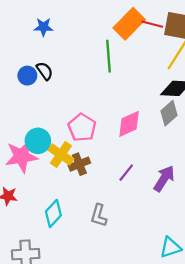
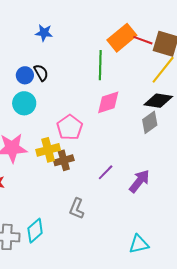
pink diamond: (129, 124) -> (108, 102), moved
cyan circle: (38, 141) -> (24, 103), moved
yellow cross: (61, 155) -> (48, 150), turned 35
cyan diamond: (53, 213) -> (35, 231), moved

